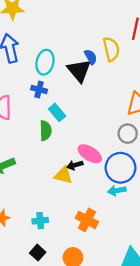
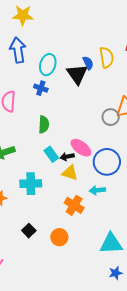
cyan rectangle: (57, 112) -> (51, 154), moved
gray circle: (128, 134) -> (111, 117), moved
yellow triangle: (63, 175) -> (70, 173), moved
cyan arrow: (117, 191) -> (97, 190), moved
cyan cross: (40, 221) -> (31, 184), moved, size x1.5

